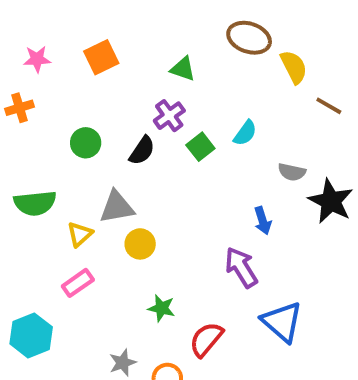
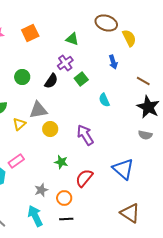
brown line: (329, 106) -> (143, 81), moved
cyan semicircle: (245, 133) -> (104, 100), moved, turned 120
gray semicircle: (292, 172) -> (145, 135), moved
blue arrow: (263, 221) -> (113, 62), moved
purple arrow: (241, 267) -> (85, 135), moved
pink rectangle: (78, 283) -> (16, 161), moved

